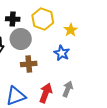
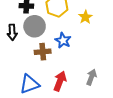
blue star: (62, 53) -> (63, 40), moved
gray arrow: (68, 89) -> (91, 77), moved

